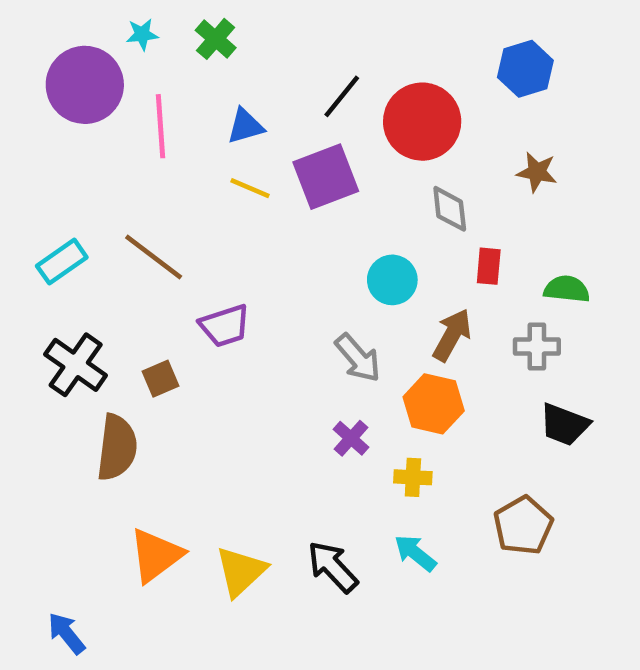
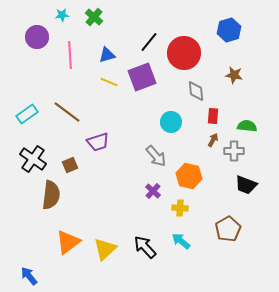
purple circle: (85, 85) -> (37, 37), size x0.7
brown arrow: (452, 335) -> (213, 140), moved, size x0.6

